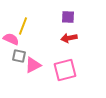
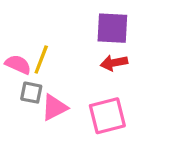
purple square: (68, 17) -> (112, 28), size x1.5
yellow line: (23, 26) -> (41, 59), moved

